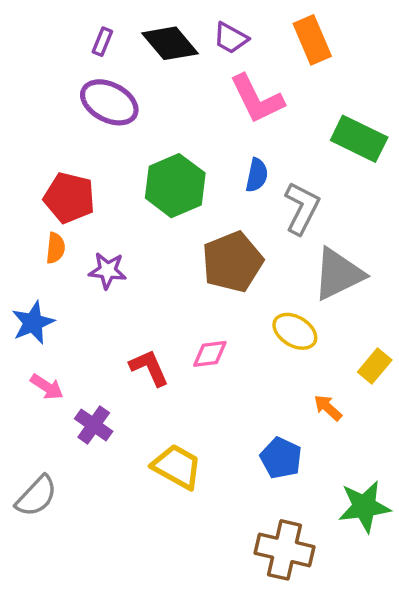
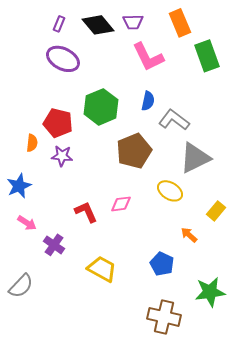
purple trapezoid: (231, 38) -> (133, 22), turned -30
green rectangle: (359, 139) -> (207, 56), moved, turned 44
red pentagon: (69, 198) -> (58, 123), moved
gray L-shape: (302, 208) -> (174, 120), turned -80

